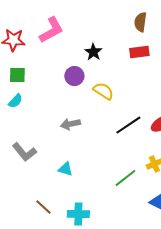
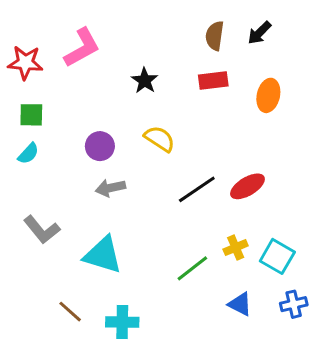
purple circle: (74, 76) -> (100, 146), moved
cyan triangle: (65, 169) -> (103, 255), size x1.8

